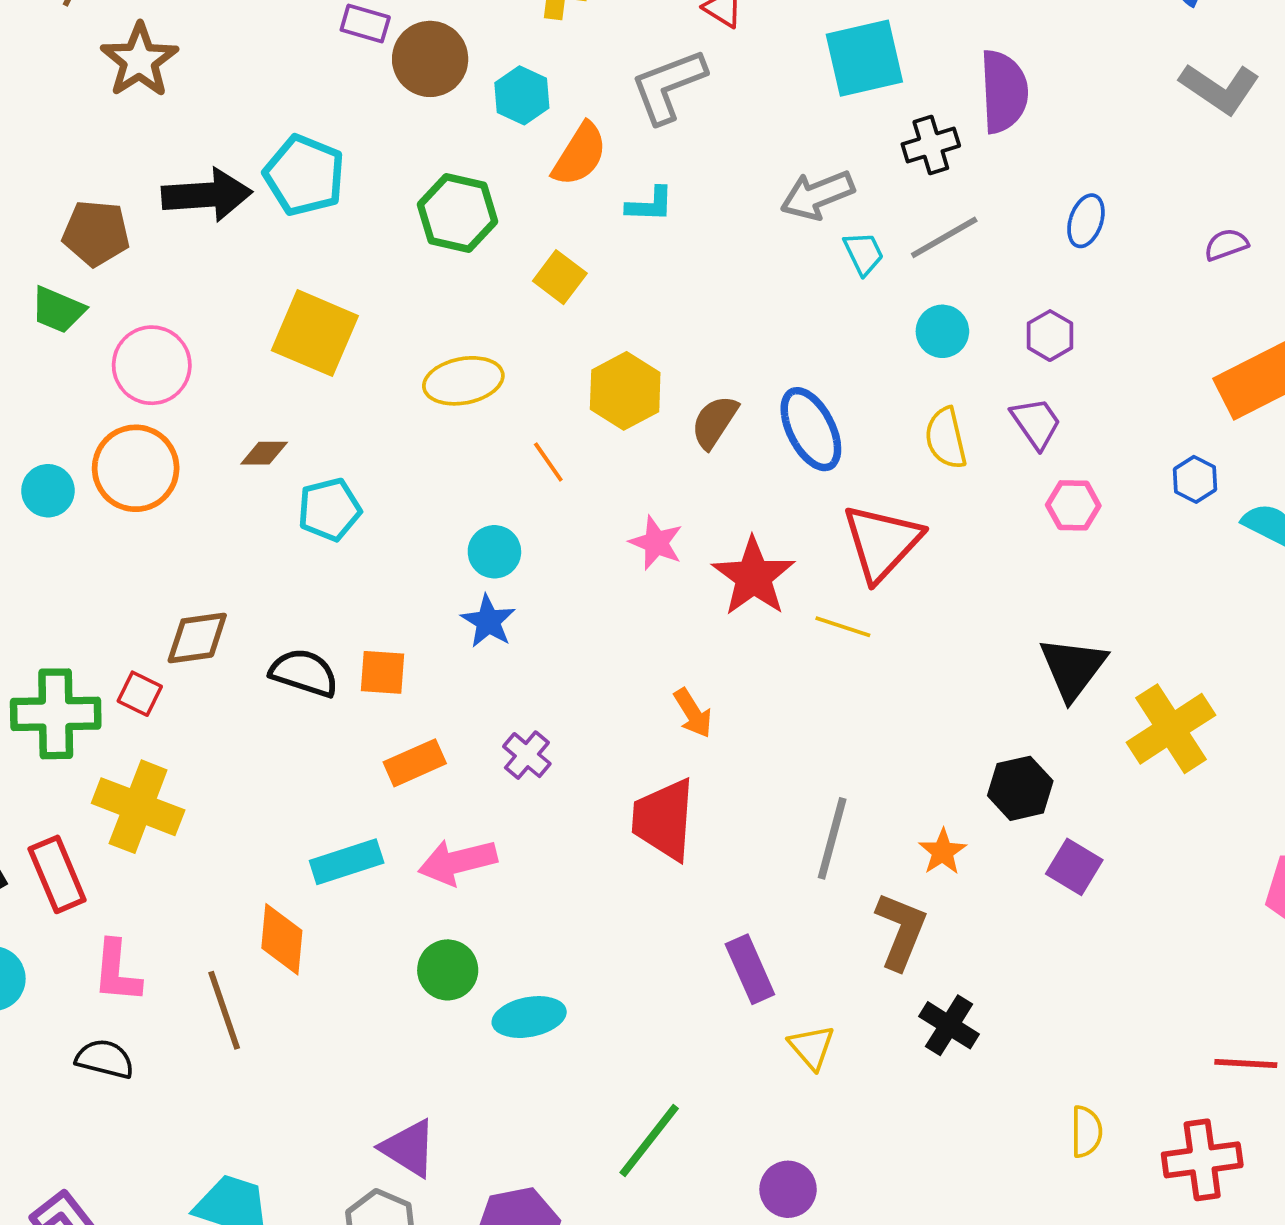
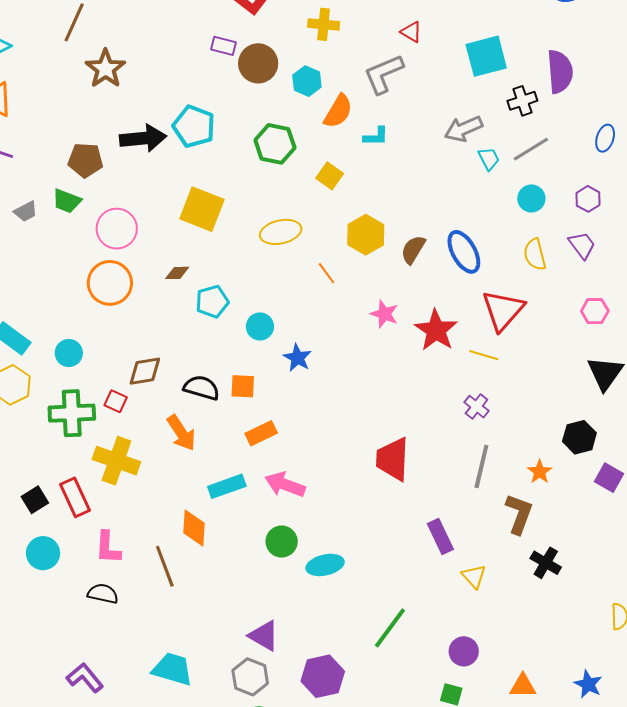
cyan circle: (48, 491) -> (69, 353), moved
pink hexagon: (1073, 505) -> (595, 311), moved
cyan circle: (494, 552) -> (260, 326), moved
orange arrow: (693, 713) -> (181, 433), moved, size x1.4
purple cross: (527, 755) -> (476, 407), moved
pink arrow: (458, 862) -> (285, 485), turned 36

